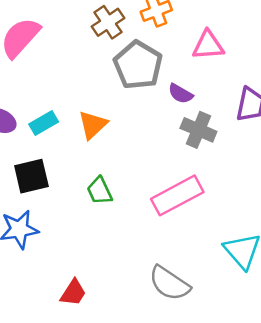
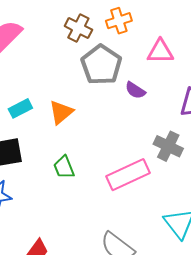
brown cross: (108, 22) -> (78, 28), turned -32
gray cross: (198, 130) -> (168, 146), moved

